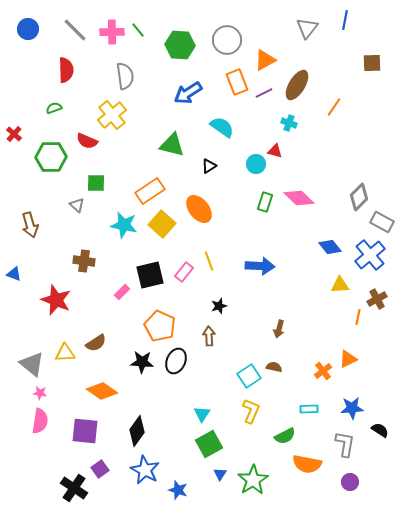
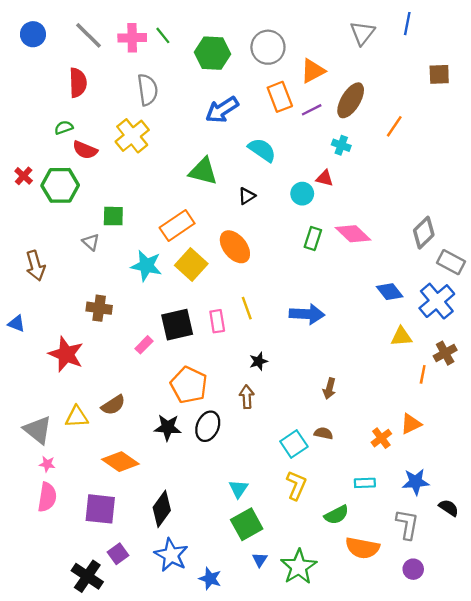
red cross: (14, 134) -> (24, 176), moved
red semicircle: (87, 141) -> (85, 150), moved
pink rectangle: (184, 272) -> (217, 321), turned -48

